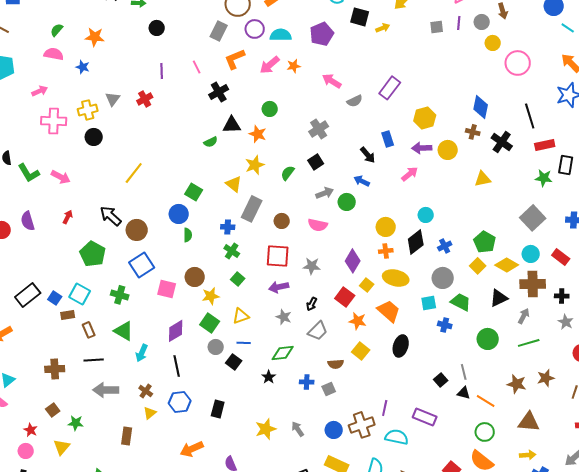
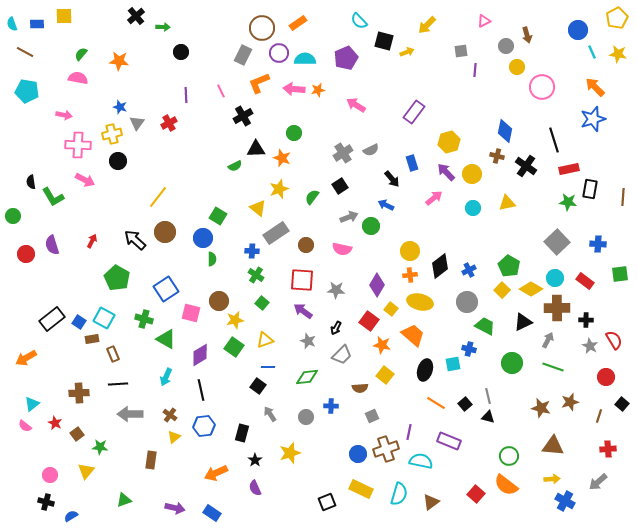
purple line: (459, 23) -> (475, 70), moved
cyan line: (568, 28) -> (592, 52), turned 32
pink arrow: (270, 65) -> (294, 89), turned 45
blue star: (83, 67) -> (120, 107), moved
pink arrow: (40, 91) -> (64, 115), turned 35
gray semicircle: (355, 101) -> (371, 150), moved
purple arrow: (422, 148) -> (446, 172), turned 48
pink arrow: (61, 177) -> (85, 180), moved
gray rectangle: (252, 209) -> (276, 233), turned 30
cyan circle: (426, 215) -> (473, 208), moved
brown circle: (137, 230) -> (165, 232), moved
purple arrow: (279, 287) -> (303, 311), turned 48
cyan square: (429, 303) -> (453, 364), moved
green triangle: (124, 331) -> (166, 339), moved
green line: (529, 343) -> (553, 367), turned 35
gray circle: (216, 347) -> (306, 417), moved
black star: (269, 377) -> (255, 460), moved
gray square: (329, 389) -> (372, 416), moved
orange line: (486, 401) -> (436, 403), moved
gray arrow: (298, 429) -> (270, 414), moved
red star: (31, 430) -> (55, 423), moved

